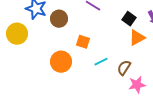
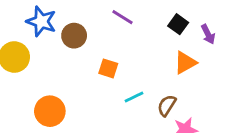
black square: (129, 19) -> (178, 24), moved
orange circle: (61, 62) -> (50, 111), moved

